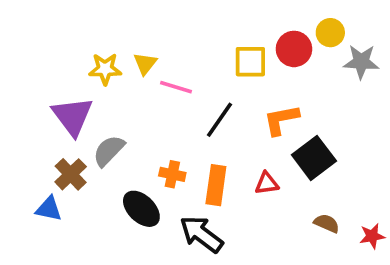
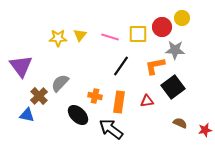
gray star: (361, 62) -> (175, 50), moved
pink line: (176, 87) -> (110, 37), moved
purple triangle: (72, 116) -> (21, 66), moved

